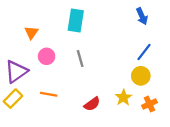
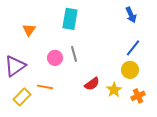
pink circle: (47, 56) -> (55, 58), moved
yellow rectangle: (13, 99) -> (22, 97), moved
red semicircle: (92, 104) -> (92, 84), moved

